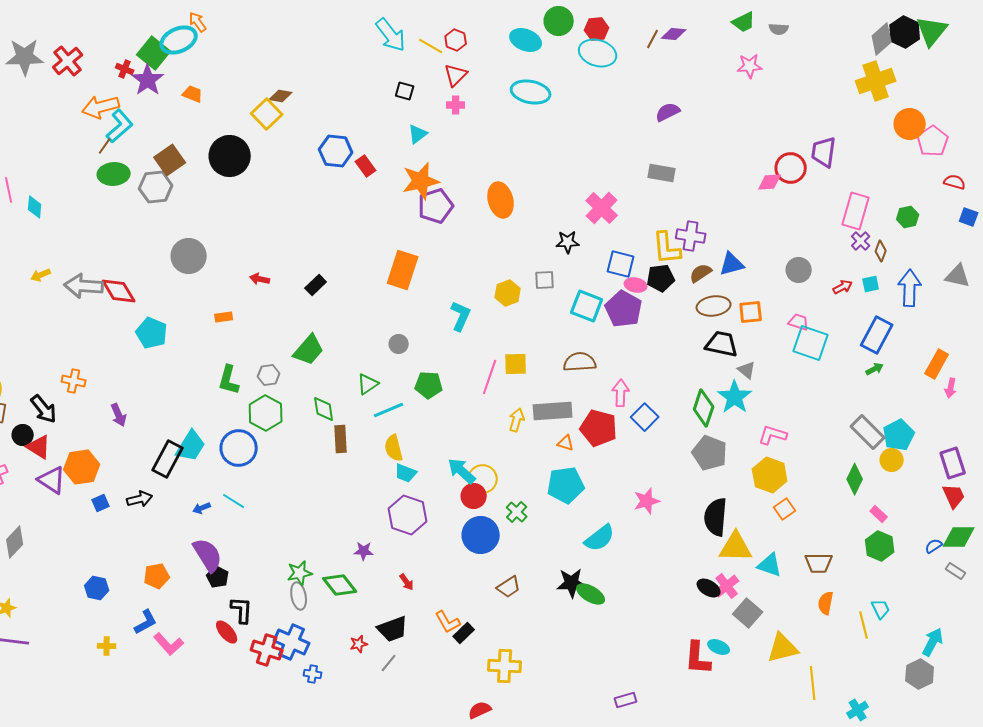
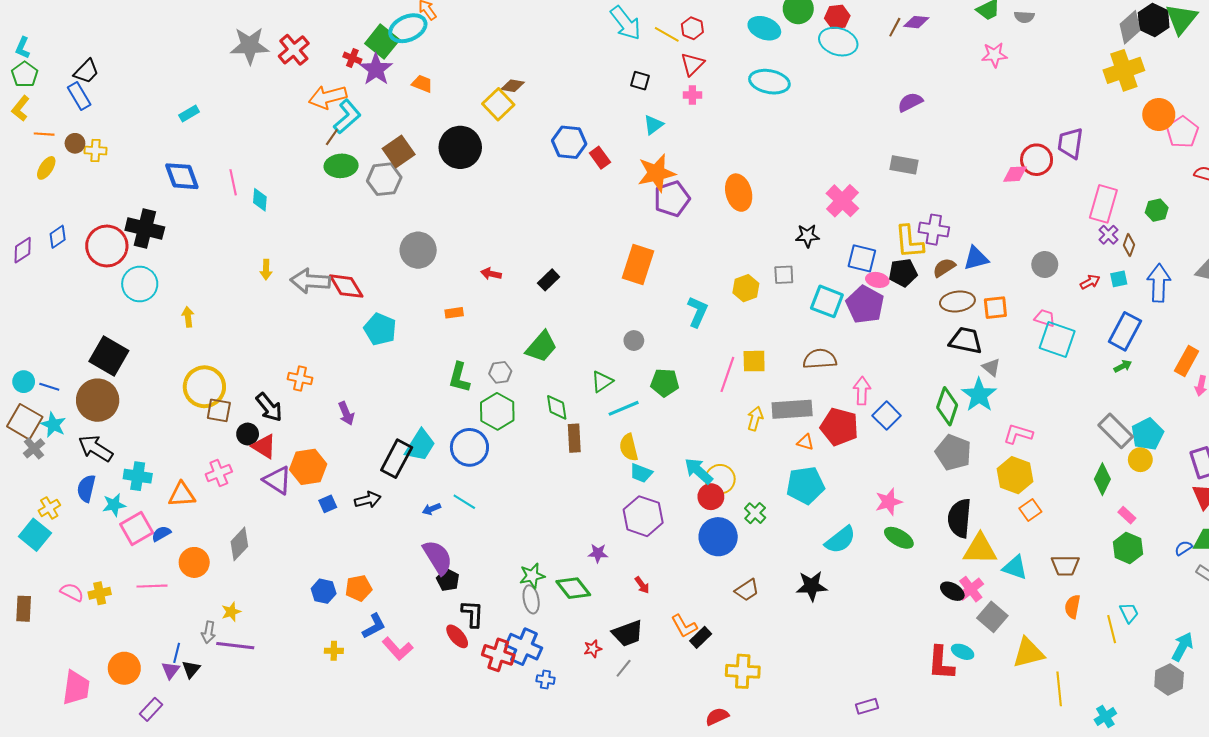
yellow arrow: (41, 275) -> (266, 270), turned -66
orange pentagon: (157, 576) -> (359, 588), moved
green ellipse: (591, 594) -> (899, 538), moved

